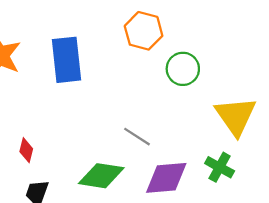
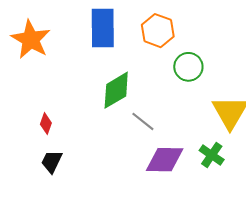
blue rectangle: (66, 60) -> (103, 28), moved
green diamond: (101, 176) -> (116, 90), moved, turned -45

